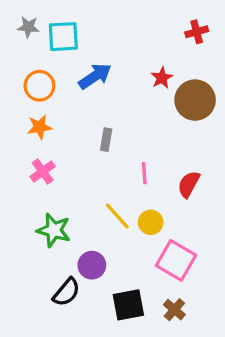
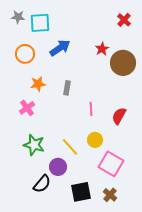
red cross: (197, 32) -> (124, 20), turned -32
orange star: (39, 127) -> (38, 84), moved
yellow line: (117, 216) -> (70, 147), moved

